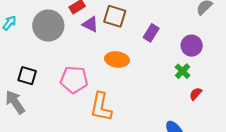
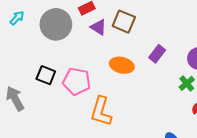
purple rectangle: (151, 33) -> (157, 54), moved
black square: (27, 76) -> (46, 75), moved

